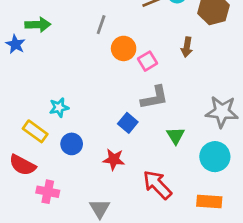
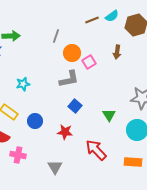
gray L-shape: (154, 98) -> (69, 79), moved
cyan star: (59, 107) -> (23, 84), moved

